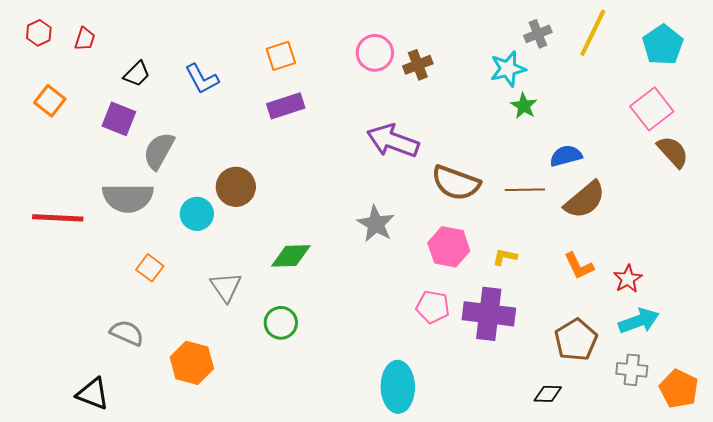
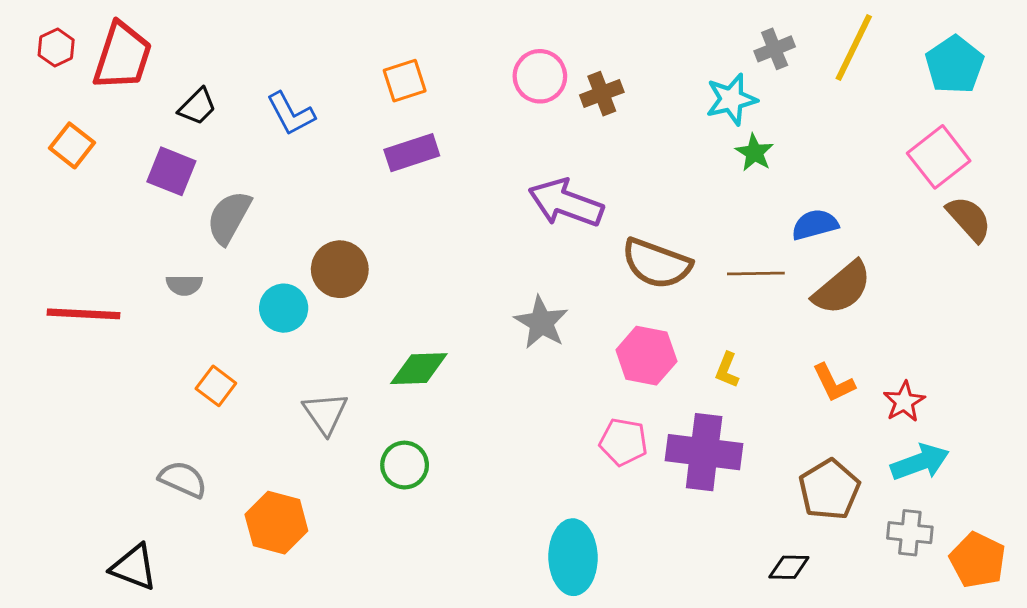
red trapezoid: (85, 39) -> (122, 56), size x2.0
gray semicircle: (128, 198) -> (184, 285), size x0.5
yellow L-shape: (505, 257) -> (727, 370), turned -80

